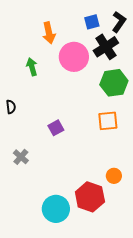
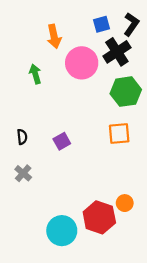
black semicircle: (11, 107) -> (22, 137), moved
orange circle: (114, 176) -> (125, 203), moved

